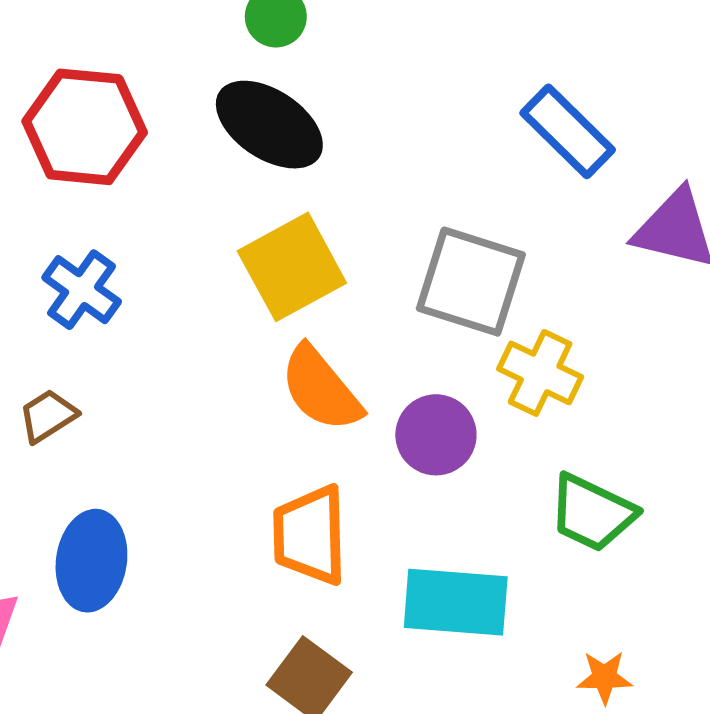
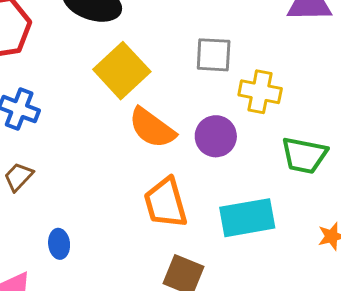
gray square: (471, 282) -> (214, 55), size x0.7
blue ellipse: (91, 561) -> (59, 244), size x0.6

